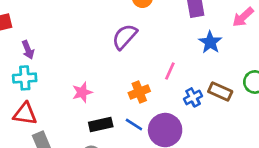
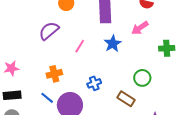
pink line: (170, 71) -> (80, 46), moved
brown rectangle: (220, 92) -> (126, 99), moved
black rectangle: (101, 125) -> (12, 95), moved

